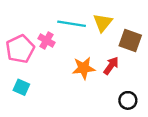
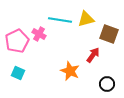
yellow triangle: (103, 23) -> (86, 19), turned 36
orange star: (84, 68) -> (70, 71), moved, turned 30

